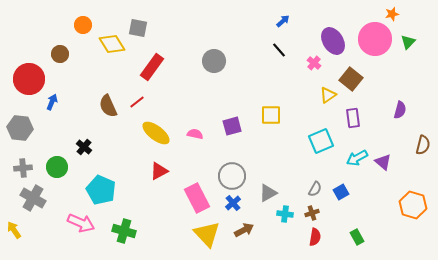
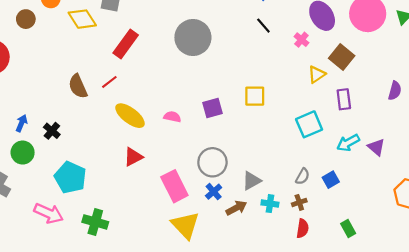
brown circle: (60, 54) -> (26, 19), moved
gray circle: (214, 61) -> (193, 37), size x1.4
blue arrow: (52, 102) -> (21, 123), moved
brown arrow: (244, 230) -> (236, 208), moved

